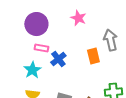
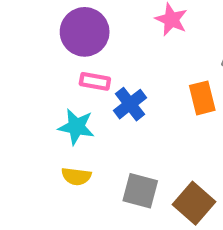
cyan star: (32, 70) -> (76, 127), turned -30

